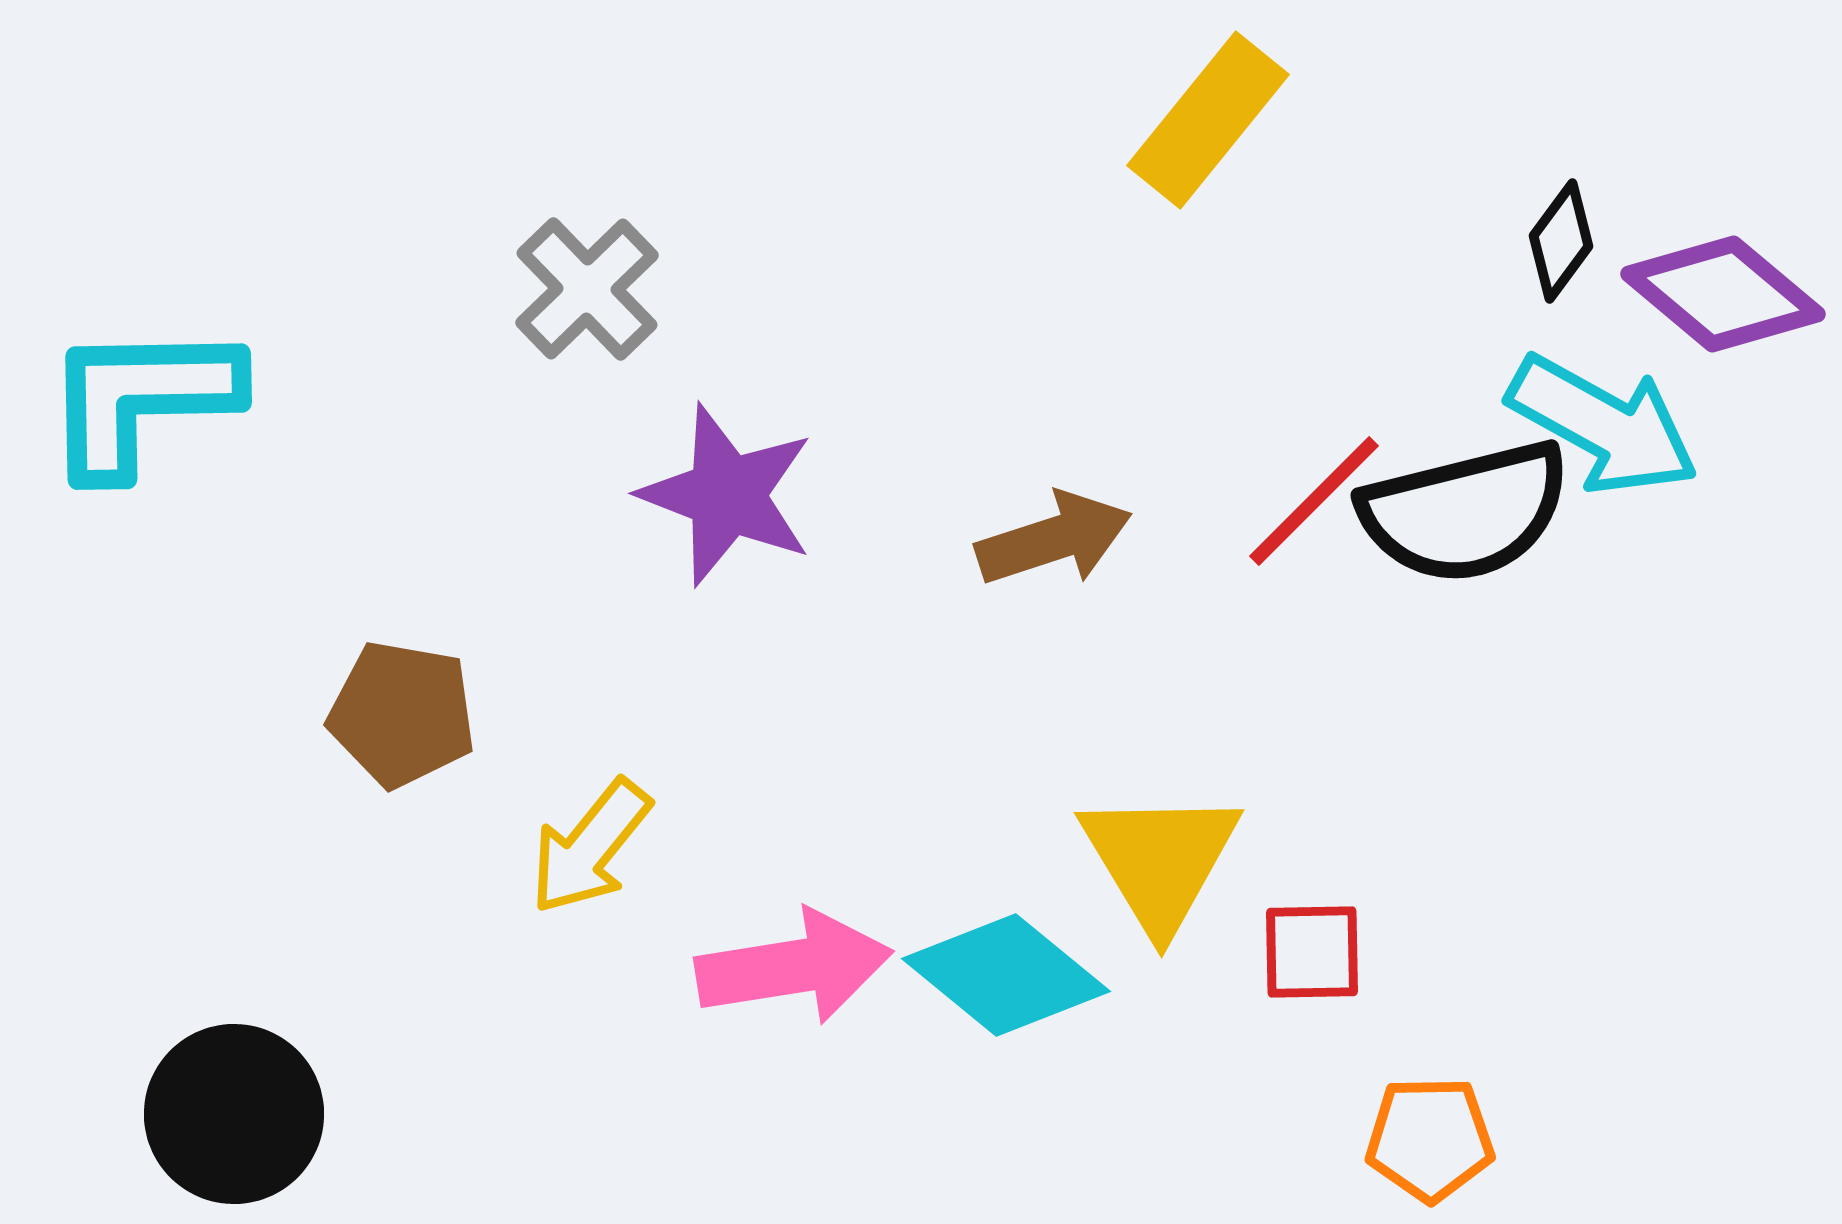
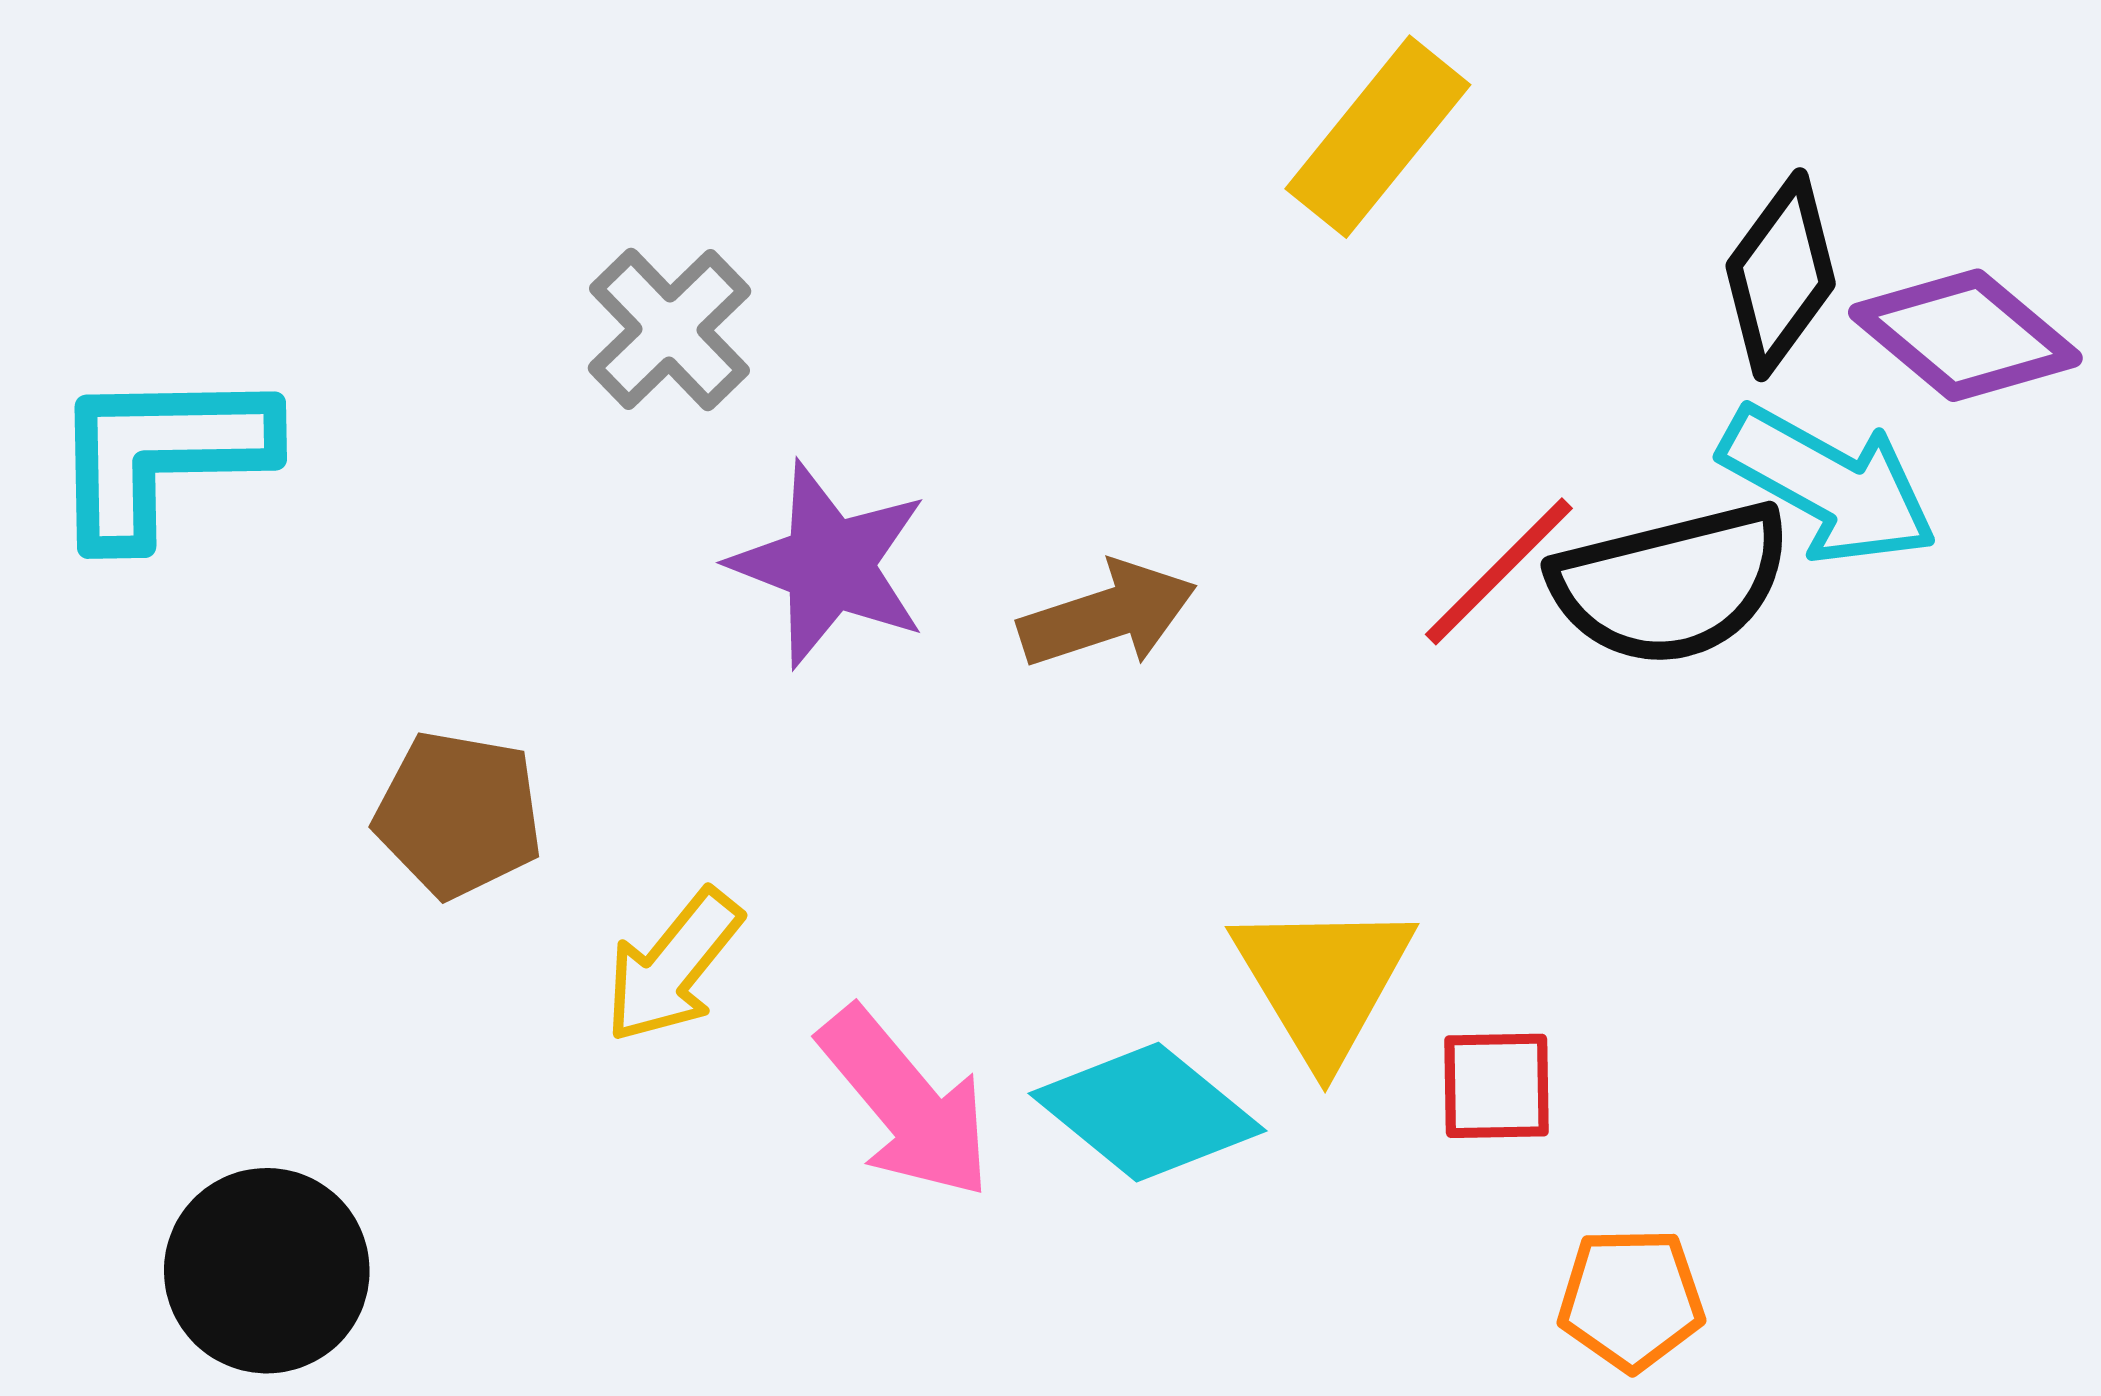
black diamond: (1561, 241) -> (1781, 275), size x1.5
brown arrow: (1054, 539) -> (1108, 615), moved
pink arrow: (794, 967) -> (906, 1103), turned 59

